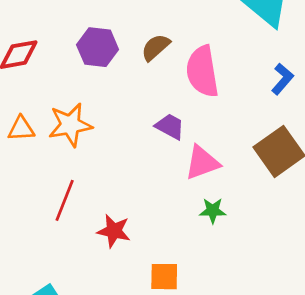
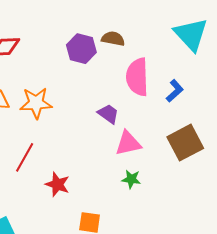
purple hexagon: (98, 47) -> (81, 49), moved
brown semicircle: (156, 47) -> (113, 39), moved, turned 45
blue L-shape: (282, 79) -> (175, 91), moved

